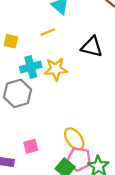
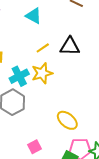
yellow line: (48, 32) -> (43, 48), moved
yellow ellipse: (74, 139) -> (67, 120), moved

